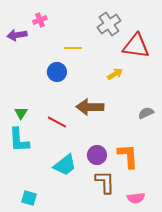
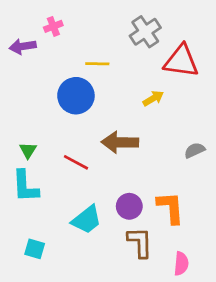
blue circle: (57, 72) -> (76, 96), size x1.4
cyan square: (29, 198) -> (35, 249), moved
pink semicircle: (136, 198) -> (181, 264), turned -78

